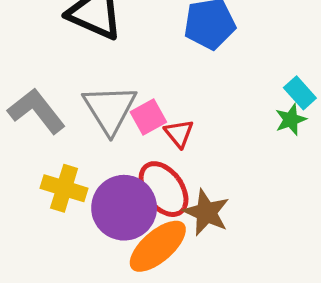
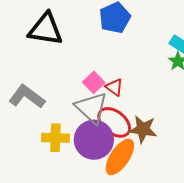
gray triangle: (110, 109) -> (91, 108), moved

